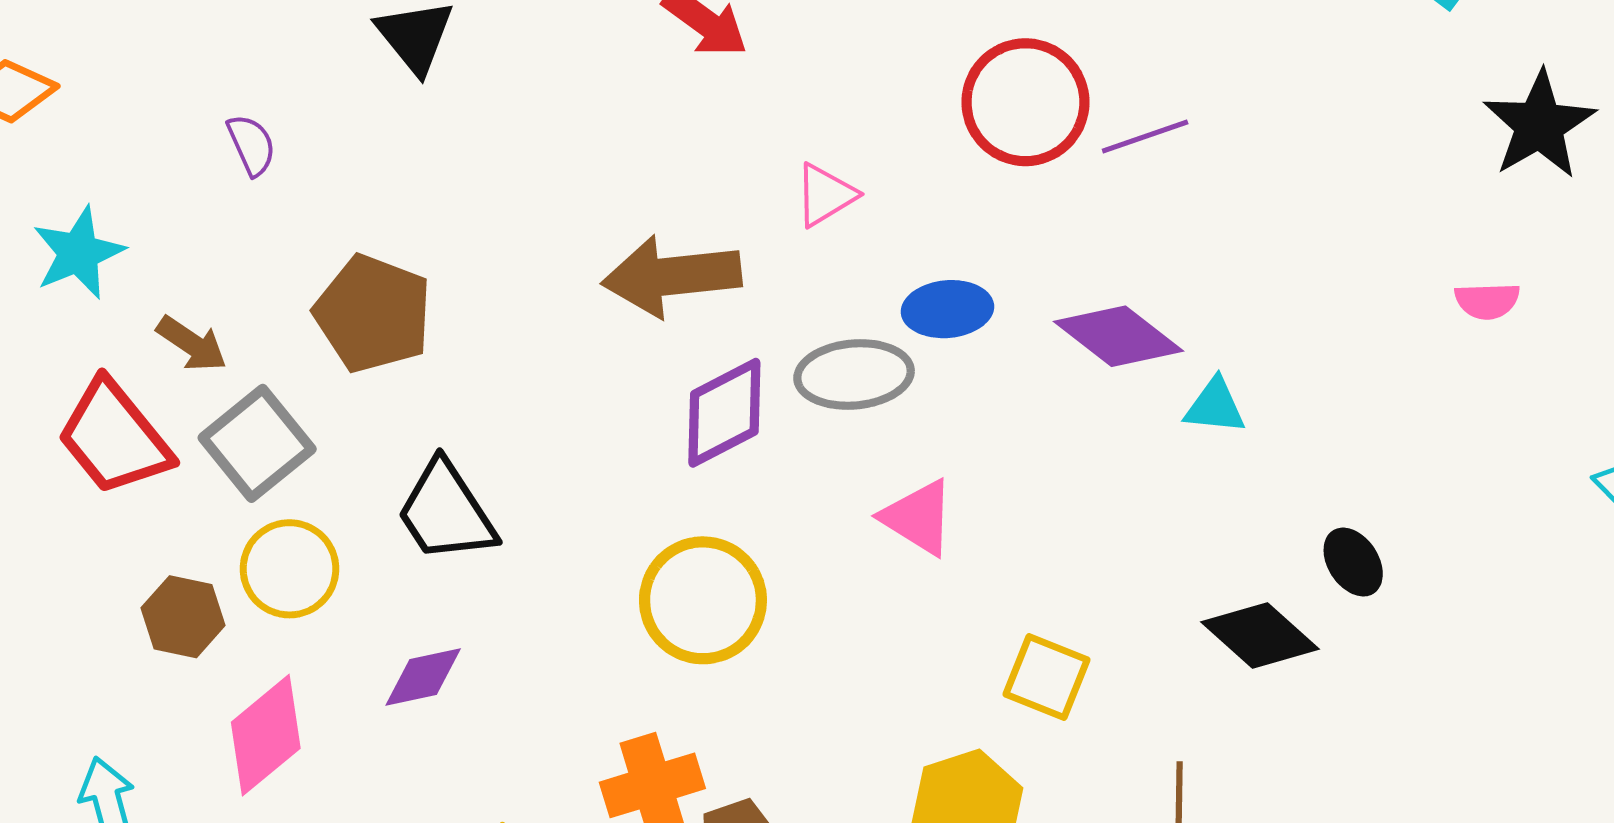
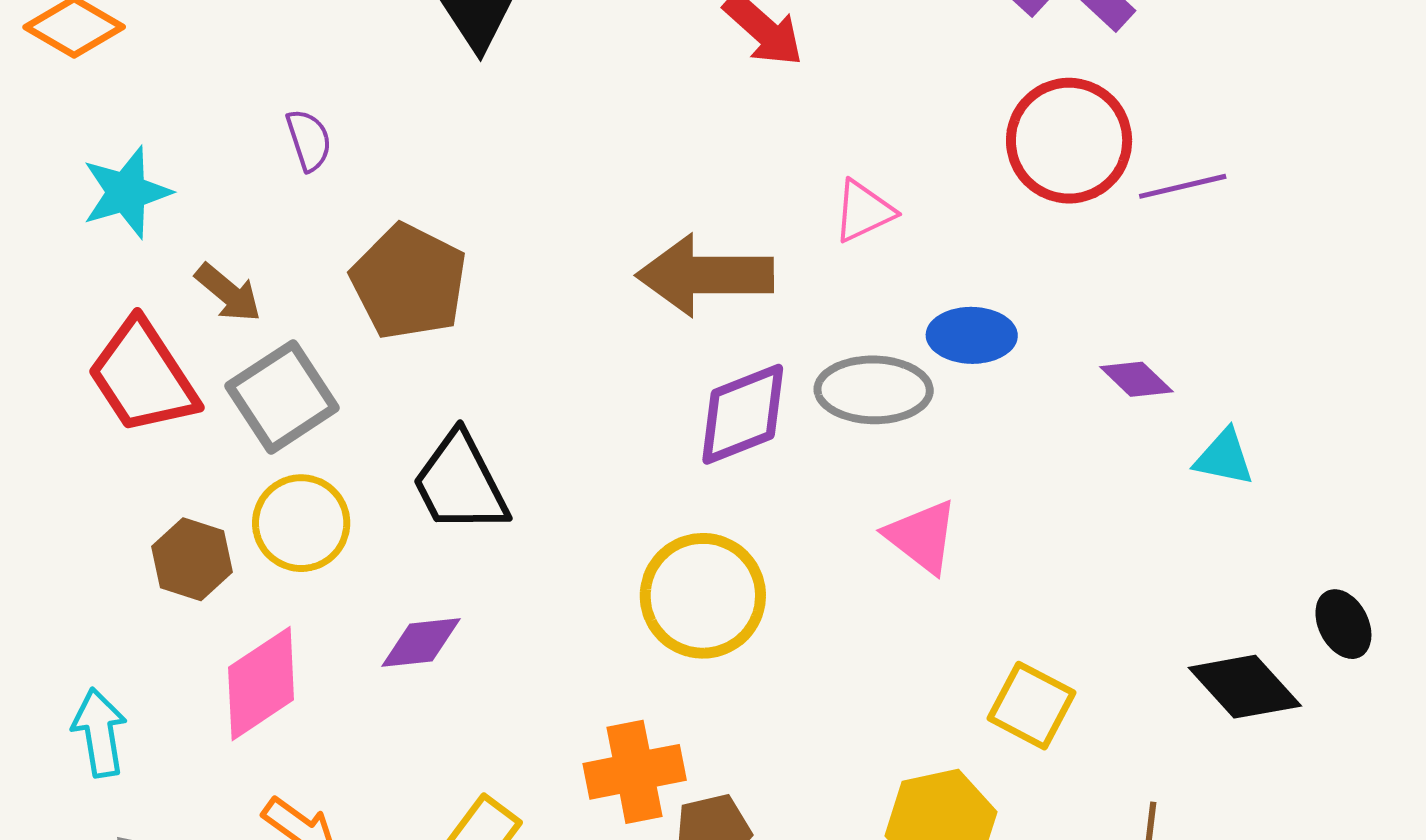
purple semicircle: (251, 145) -> (309, 140), moved
purple diamond: (1118, 336) -> (1136, 379), size x0.6

